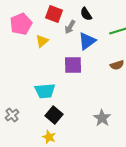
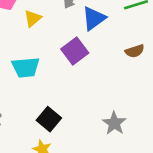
purple square: (73, 65) -> (75, 51), turned -36
cyan trapezoid: (45, 91) -> (26, 67), moved

